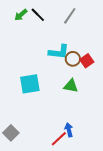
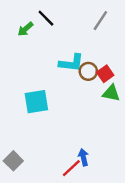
green arrow: (21, 15) -> (25, 29), moved
gray line: (70, 16) -> (100, 21), moved
green triangle: (71, 86) -> (111, 93), moved

